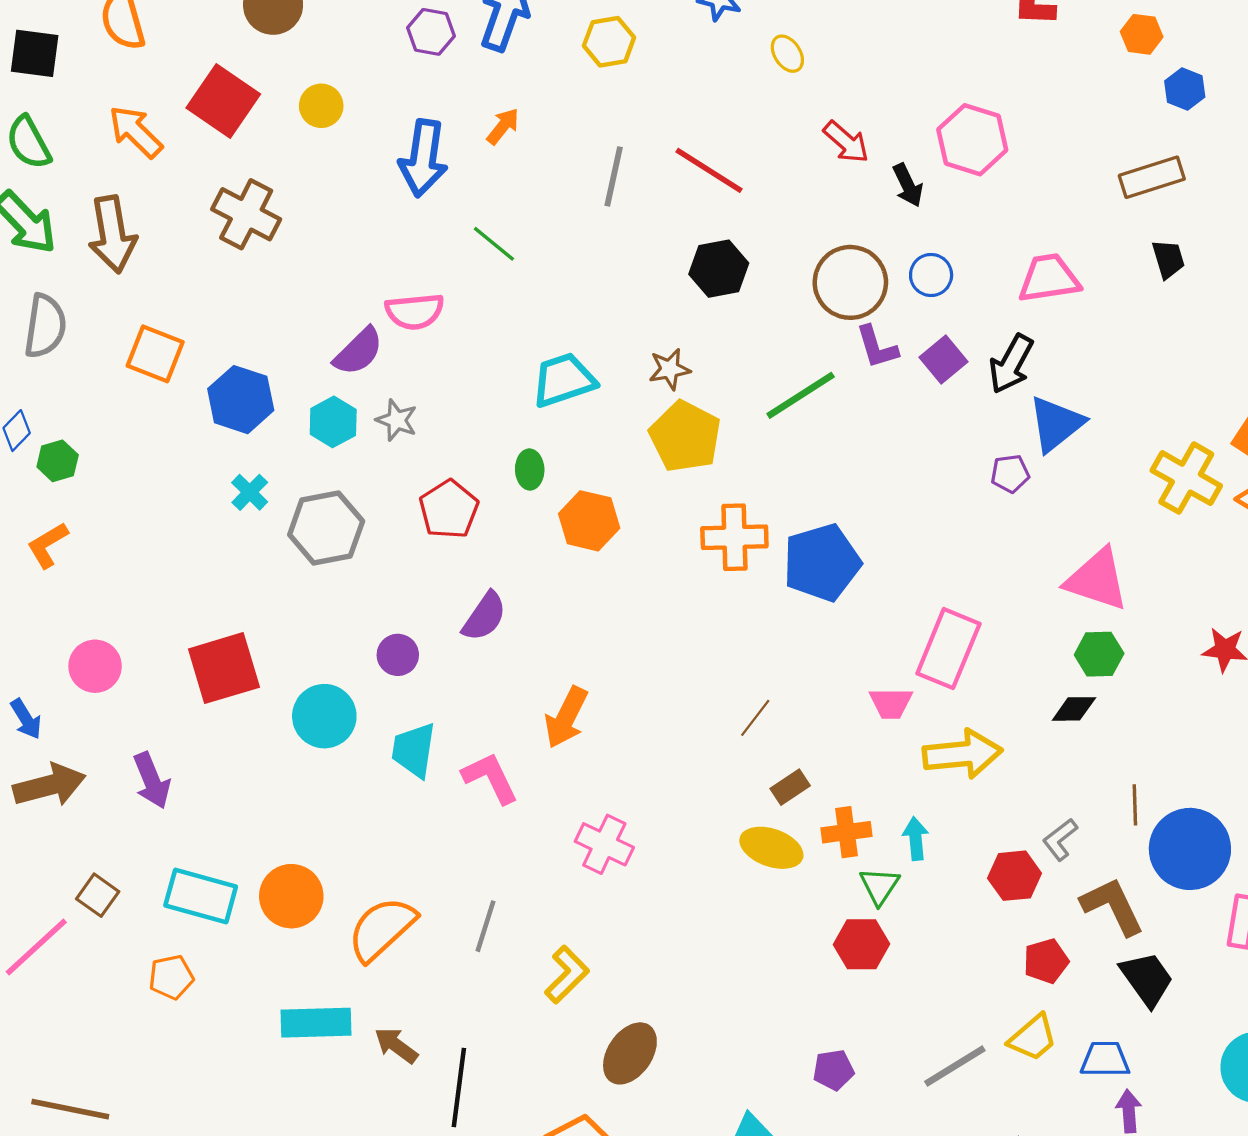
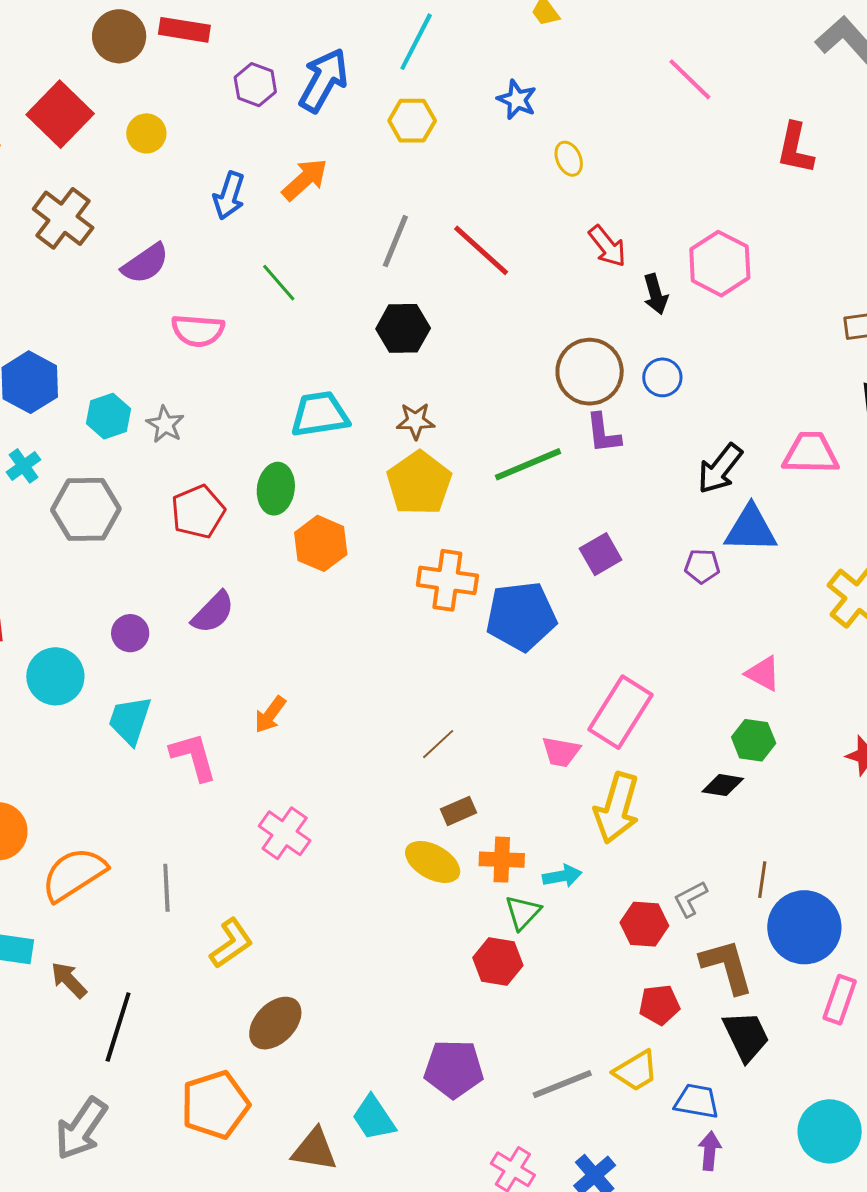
orange arrow: (503, 126) -> (305, 180), size x1.4
blue arrow: (423, 158) -> (229, 196), size x0.7
black hexagon: (719, 269) -> (403, 328), moved
pink trapezoid: (1049, 278) -> (811, 453), moved
purple semicircle: (358, 351) -> (145, 263), moved
purple square: (943, 359) -> (601, 554), moved
blue triangle: (1056, 424) -> (751, 529), turned 30
green ellipse: (530, 469) -> (276, 489), size x1.4
pink triangle: (1097, 579) -> (763, 674), size x0.6
orange arrow: (566, 717) -> (270, 715), size x0.7
yellow arrow: (963, 754) -> (617, 808), turned 102
cyan arrow: (916, 839) -> (562, 876), turned 75
gray line: (485, 926) -> (166, 888), turned -30
purple pentagon: (834, 1070) -> (454, 1069), size x1.6

